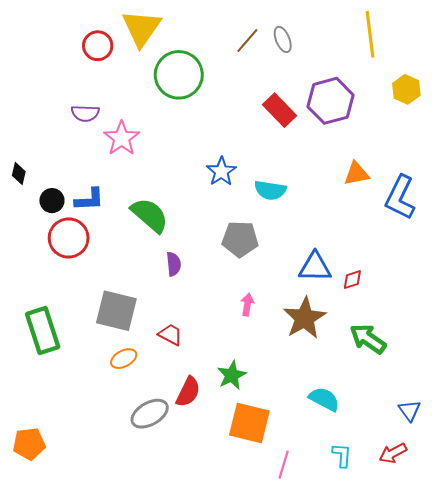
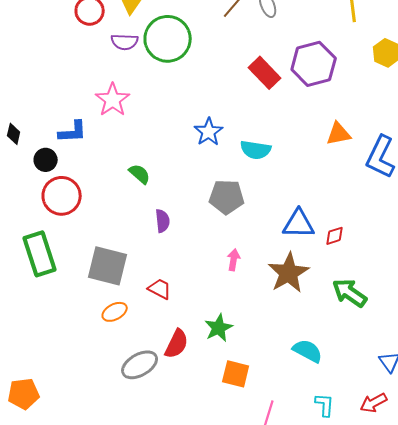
purple semicircle: (85, 113) -> (125, 42), moved
blue L-shape: (89, 200) -> (73, 132), moved
green semicircle: (150, 215) -> (140, 174), size x0.6
green rectangle: (43, 330) -> (40, 254), moved
orange square: (249, 423) -> (236, 374), size x0.7

